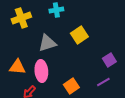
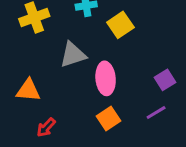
yellow square: (79, 35) -> (120, 25), moved
pink ellipse: (41, 71) -> (106, 78), moved

